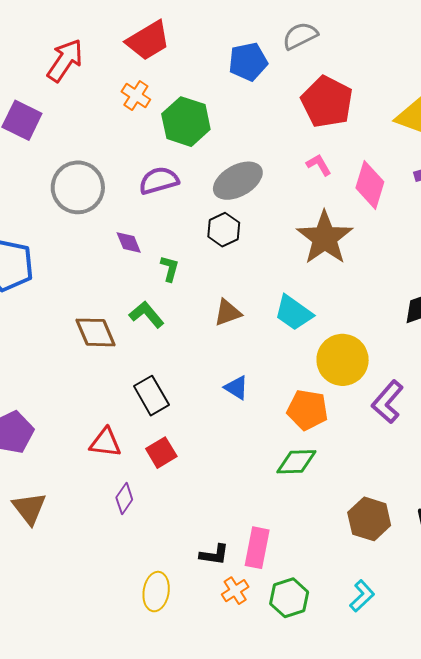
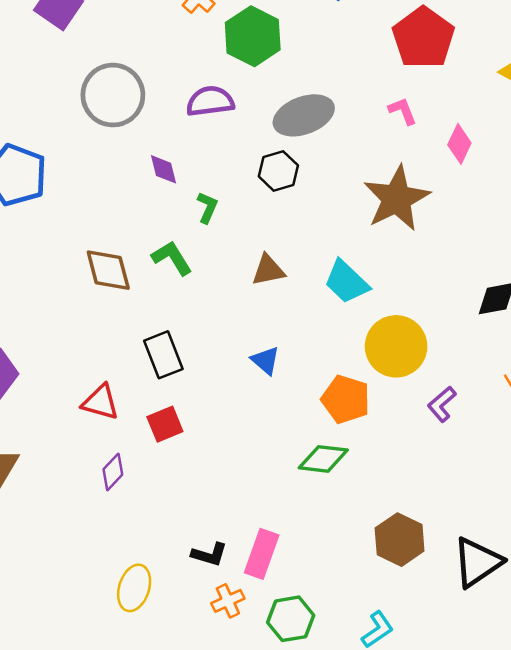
pink diamond: (370, 185) -> (459, 144), size x0.7
purple L-shape: (387, 402) -> (442, 404), size x0.7

